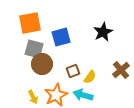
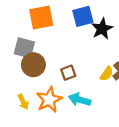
orange square: (30, 23) -> (41, 17), moved
blue square: (61, 37) -> (83, 16), moved
yellow semicircle: (90, 77) -> (107, 74), moved

